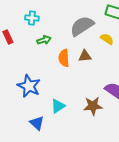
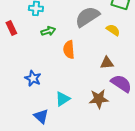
brown triangle: (85, 56) -> (107, 63), moved
blue star: (29, 86) -> (33, 78), size x0.7

